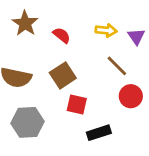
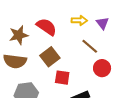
brown star: (25, 23) -> (19, 35), moved, turned 30
red semicircle: (62, 35) -> (47, 27), size x1.5

